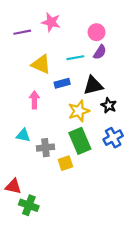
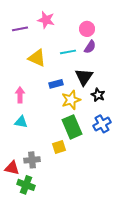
blue rectangle: (62, 83) -> (56, 84), moved
black triangle: (93, 85) -> (84, 77), turned -42
pink arrow: (34, 100) -> (20, 95), moved
gray cross: (45, 148) -> (32, 160), moved

